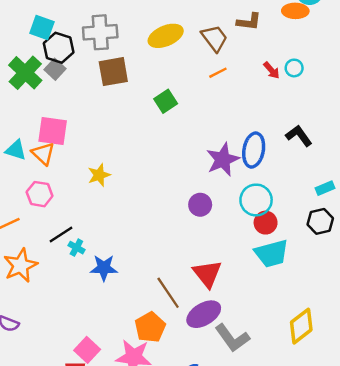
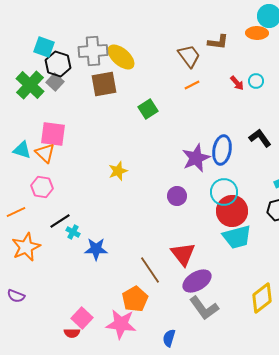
yellow ellipse: (166, 36) -> (121, 57), moved, turned 64
yellow star: (99, 175) -> (118, 171), moved
red circle: (266, 223) -> (232, 211), size x1.6
purple ellipse: (204, 314) -> (197, 281), moved

